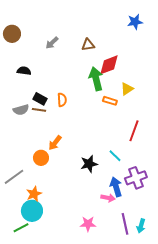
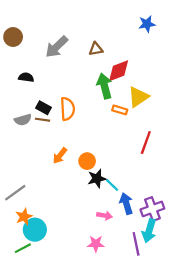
gray arrow: (52, 43) -> (57, 47), size x1.6
yellow triangle: (127, 89) -> (138, 97), size x1.5
orange semicircle: (62, 100) -> (67, 109), size x1.5
cyan line: (115, 156) -> (112, 185), moved
orange circle: (41, 158) -> (87, 161), moved
purple cross: (136, 178) -> (152, 209), moved
orange star: (34, 194) -> (24, 217), moved
pink arrow: (108, 198) -> (104, 216), moved
cyan arrow: (141, 226) -> (149, 231), moved, size x1.5

